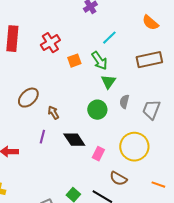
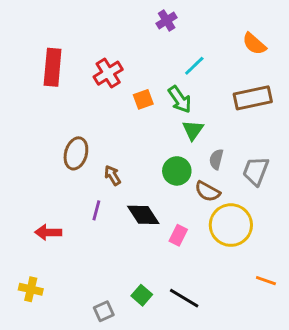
brown ellipse: (28, 98) -> (76, 153), turned -30
brown semicircle: (118, 179) -> (207, 191), moved

